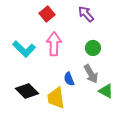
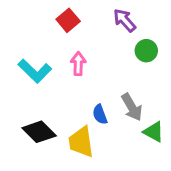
pink arrow: (54, 44) -> (78, 64), size x0.7
green circle: (93, 48) -> (146, 51), moved

